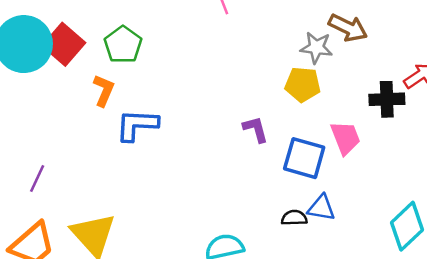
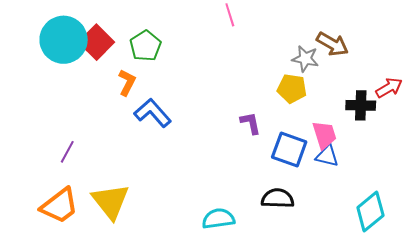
blue L-shape: (137, 125) -> (153, 113), turned 42
blue triangle: (321, 208) -> (327, 156), moved
black semicircle: (294, 218) -> (278, 198), size x1.5

